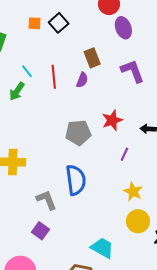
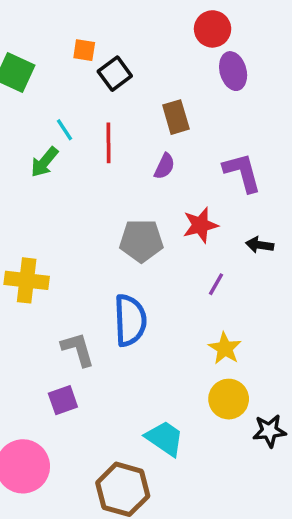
black square: (59, 23) -> (115, 74), moved
purple L-shape: (133, 71) -> (242, 172), moved
purple semicircle: (82, 80) -> (164, 166), moved
purple square: (40, 231) -> (63, 400), turned 30

